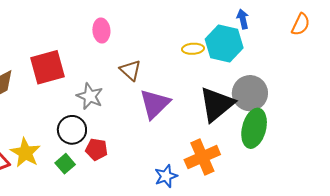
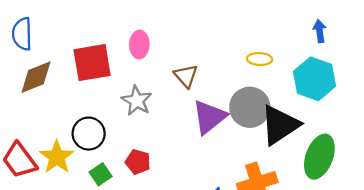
pink ellipse: (101, 31) -> (139, 45), moved
cyan hexagon: (224, 44) -> (315, 79), moved
gray circle: (250, 93) -> (250, 107), moved
black circle: (72, 130) -> (89, 134), moved

